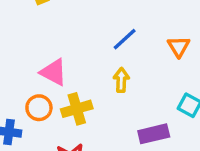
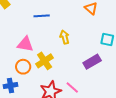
blue line: (125, 39) -> (42, 16), moved, turned 56

